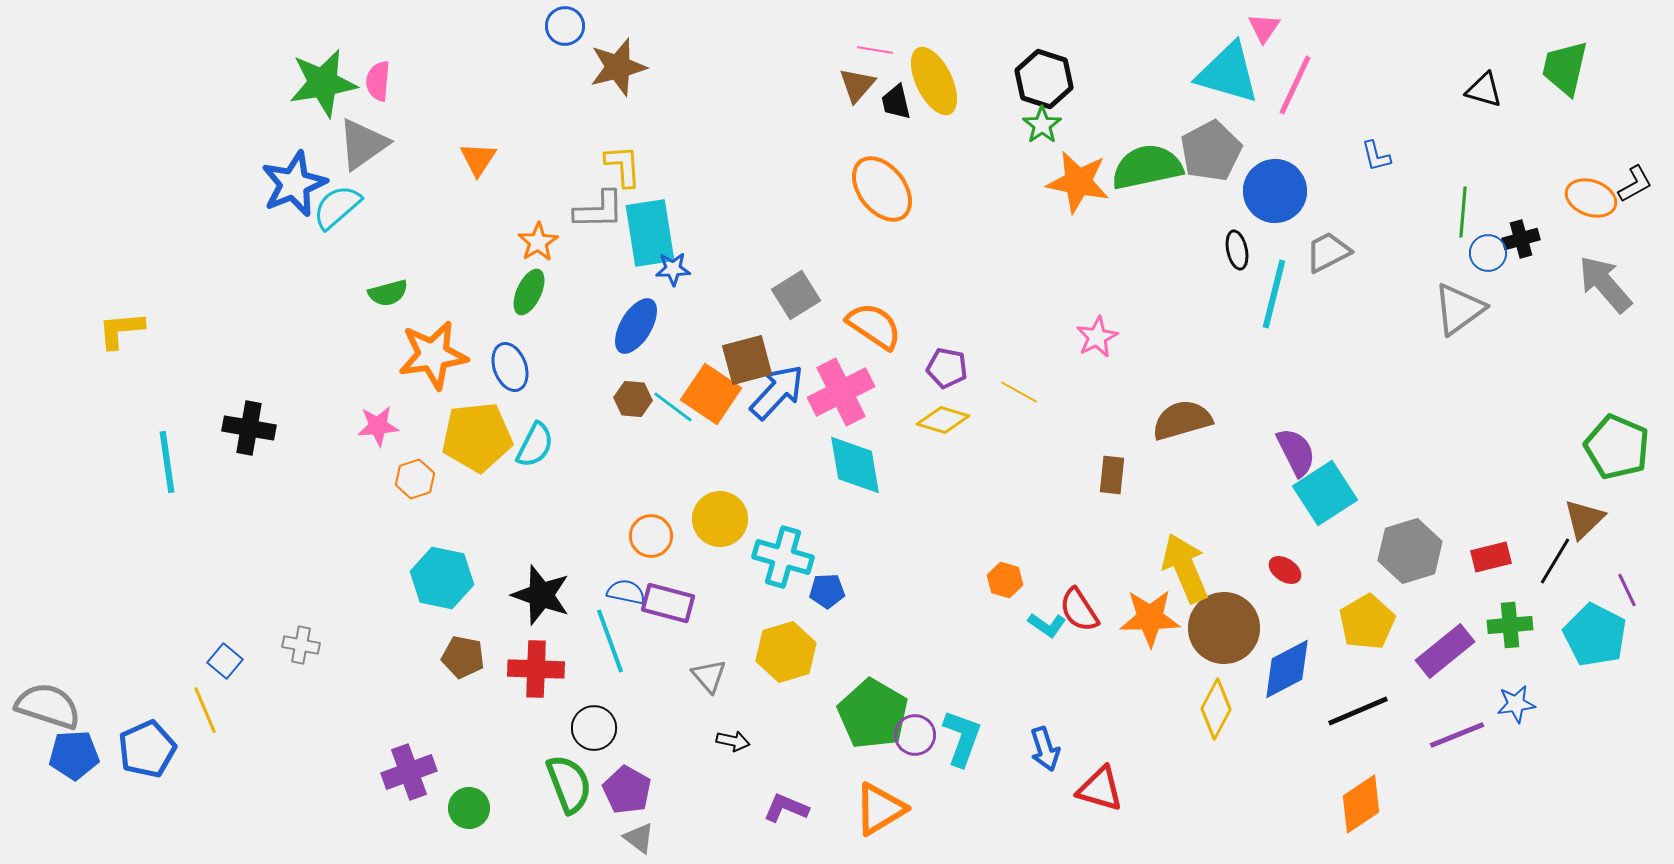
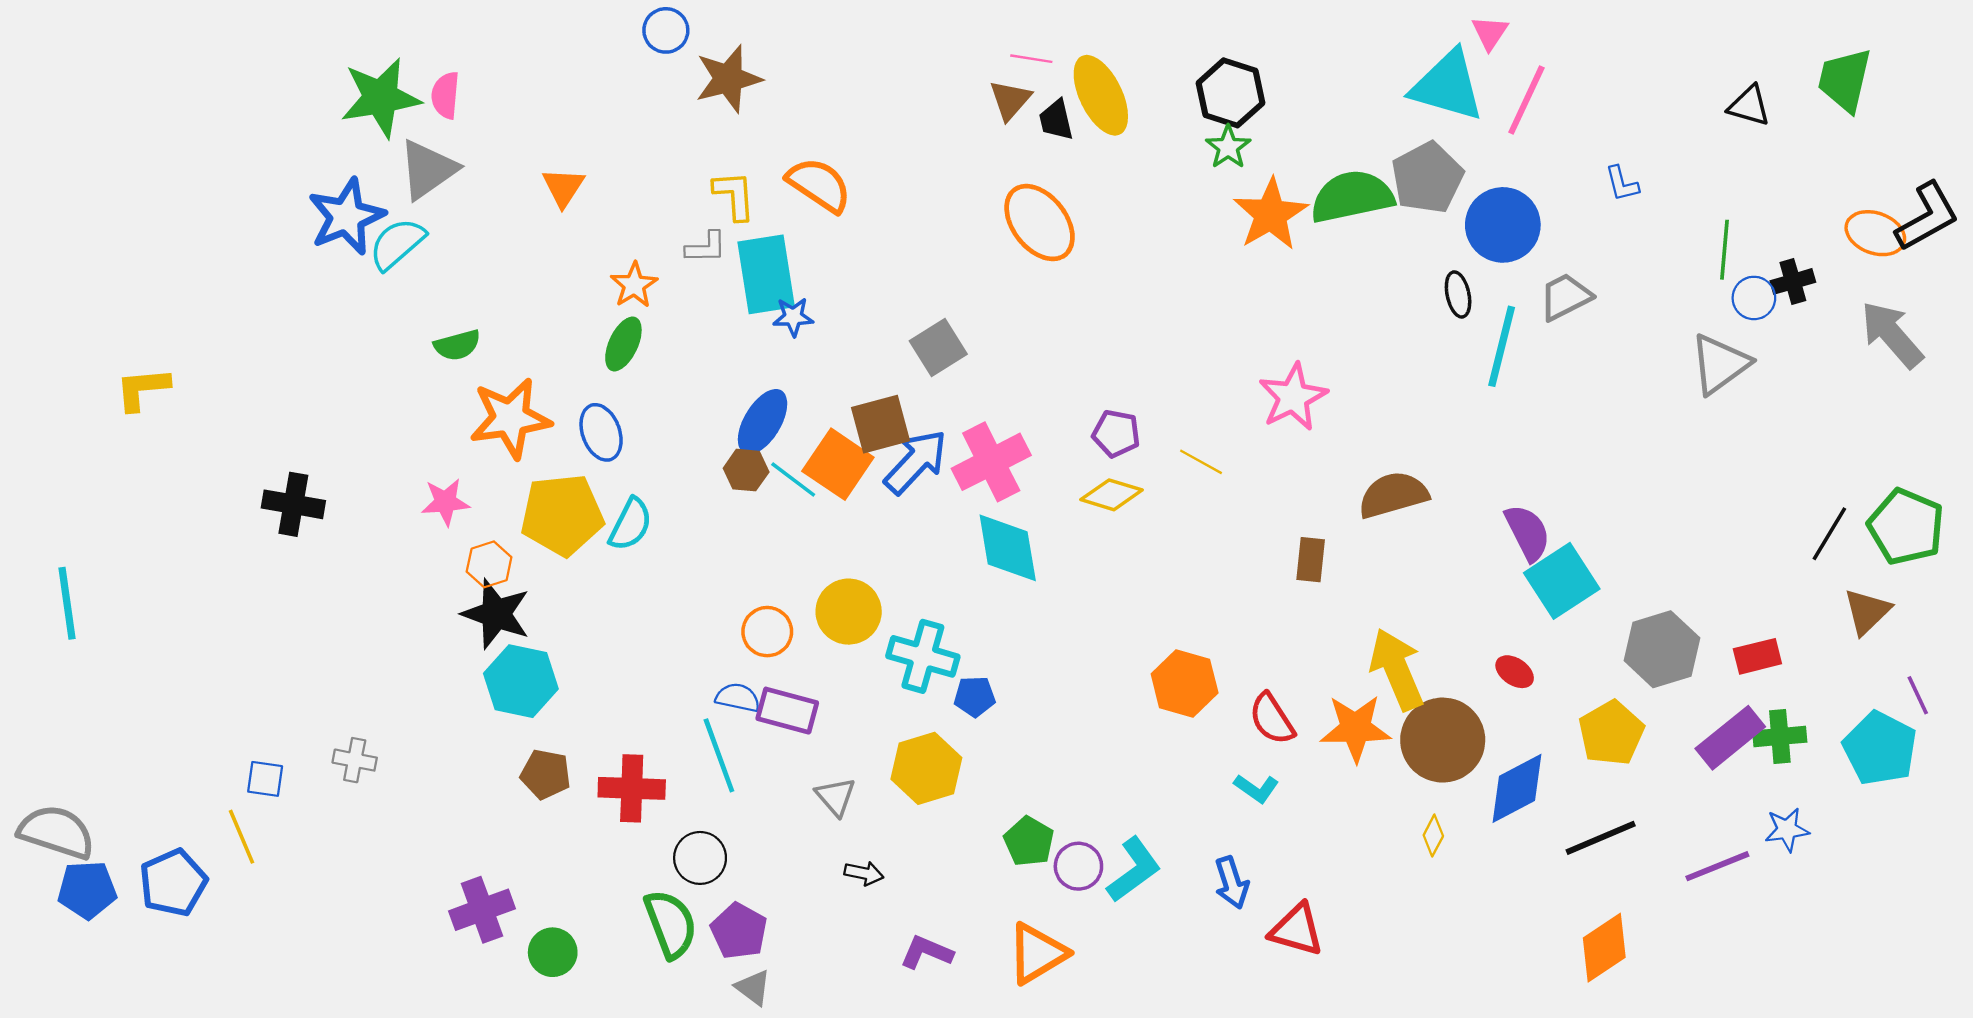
orange star: (1078, 182) -> (1271, 214), turned 30
black L-shape: (1635, 184) -> (1927, 217), size x1.6
gray L-shape: (599, 210) -> (706, 247), size x0.7
blue ellipse: (636, 326) -> (763, 422), moved
orange semicircle: (874, 326) -> (819, 185), moved
pink star: (1097, 337) -> (1293, 397), size x1.4
cyan line: (167, 462) -> (67, 603), moved
black line: (1555, 561) -> (1829, 534), moved
orange hexagon: (1005, 580) -> (1185, 683), size x1.6
black star: (541, 595) -> (496, 614), moved
cyan L-shape: (1047, 625) -> (1256, 788), moved
purple rectangle: (1445, 651) -> (1730, 738), moved
blue square: (225, 661) -> (265, 779), turned -32
yellow diamond: (1216, 709) -> (1433, 836), size x0.6
green pentagon: (873, 714) -> (1029, 841), size x0.6
cyan L-shape: (962, 738) -> (1134, 870), turned 34

